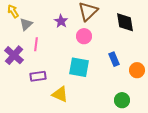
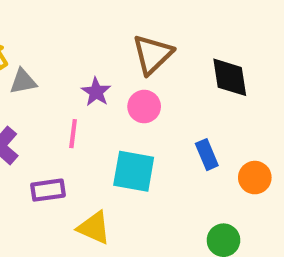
purple star: (61, 21) -> (96, 92), moved
gray triangle: (26, 24) -> (23, 81), turned 32
pink line: (36, 44) -> (73, 134), moved

